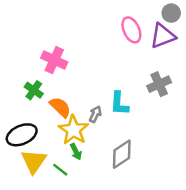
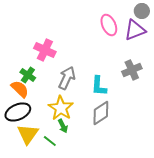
orange semicircle: (60, 107) -> (20, 89), moved
gray arrow: (95, 114) -> (67, 78), moved, size x1.6
gray diamond: (122, 154) -> (101, 113), moved

